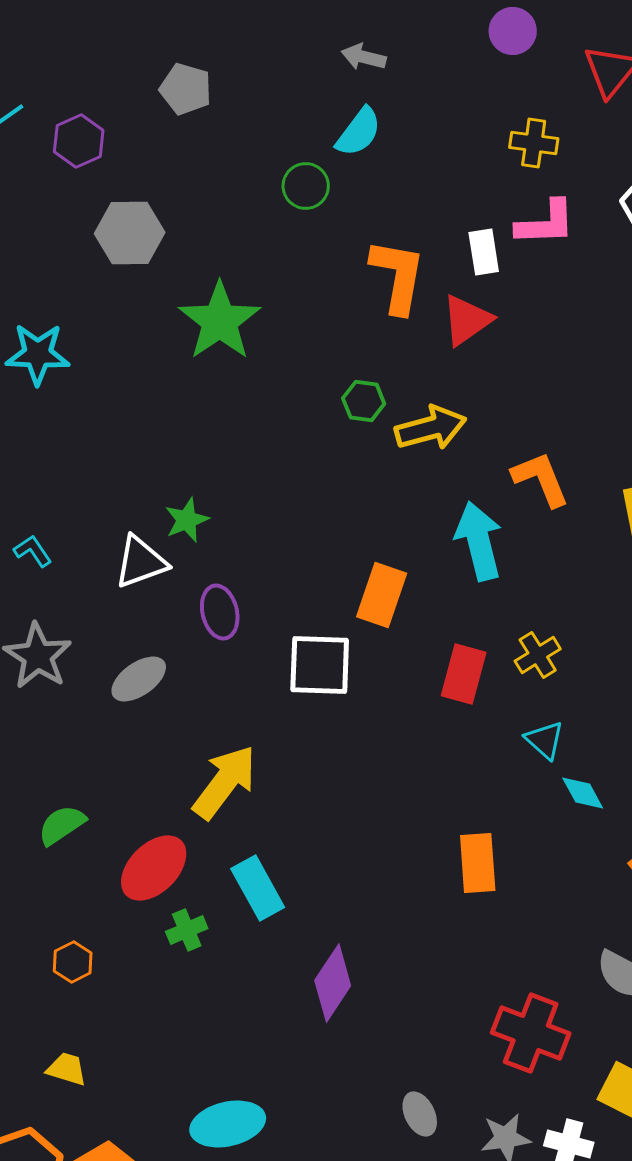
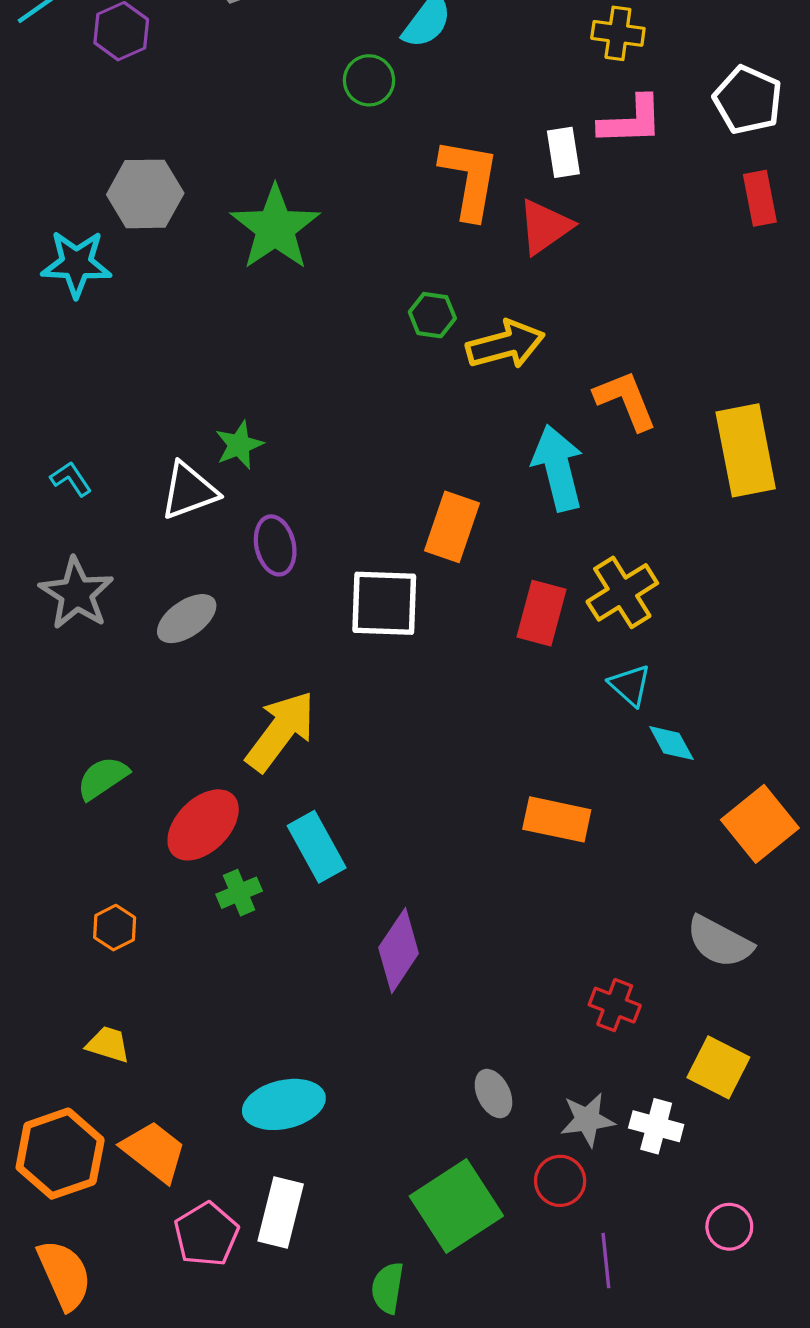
gray hexagon: (130, 233) -> (145, 194), moved
yellow cross: (538, 655) -> (622, 592), size x1.4
orange rectangle: (478, 863) -> (557, 819), turned -74
red cross: (531, 1033) -> (615, 1005), size x0.6

